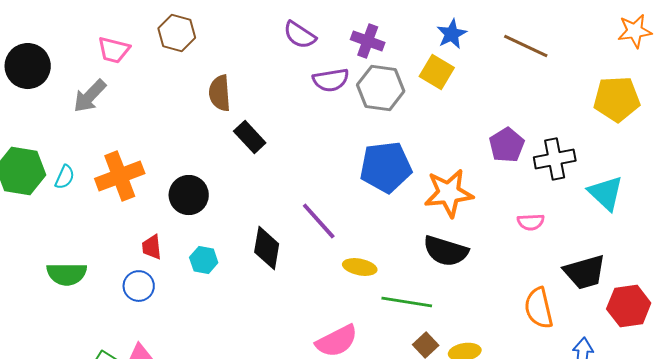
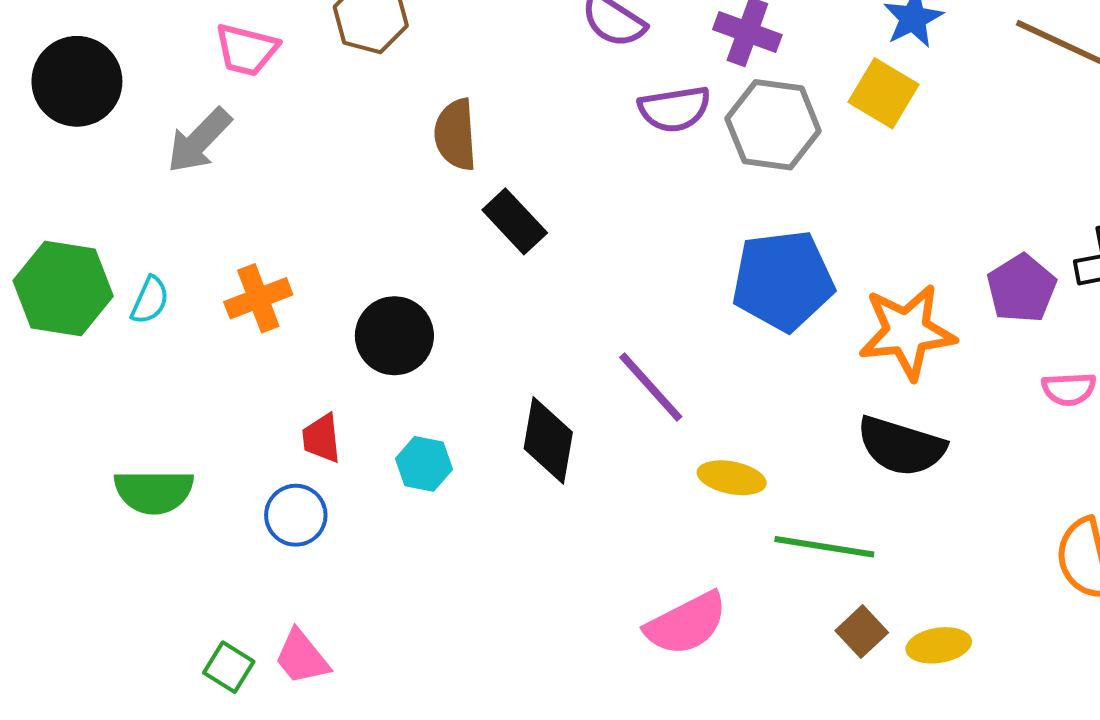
purple pentagon: (507, 145) -> (1022, 288), moved
orange cross: (120, 176) -> (258, 298), size x0.7

